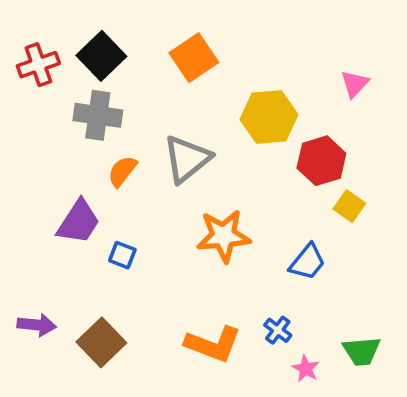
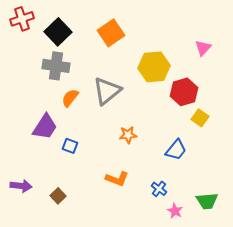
red cross: (38, 65) -> (22, 19), moved
orange star: (224, 236) -> (128, 135), size x0.6
brown square: (101, 342) -> (58, 196), size x0.6
orange L-shape: (213, 344) -> (117, 179), moved, size x0.7

